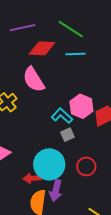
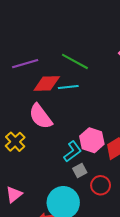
cyan line: (75, 54) -> (68, 87), moved
cyan L-shape: (62, 116) -> (73, 151), turned 105
red circle: (86, 166) -> (101, 185), moved

